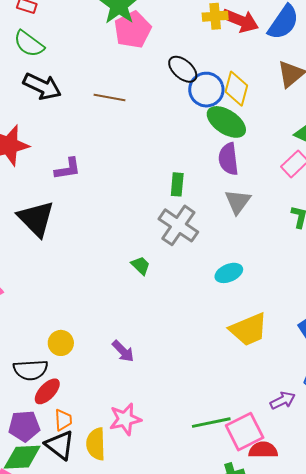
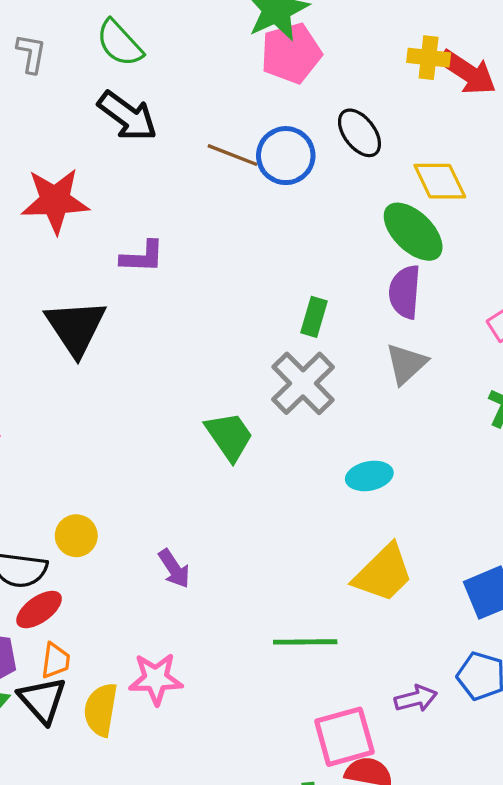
yellow diamond: (236, 89) -> (440, 181), turned -52
blue circle: (206, 90) -> (286, 156), moved
green trapezoid: (141, 266) -> (229, 436), size x1.6
yellow trapezoid: (249, 329) -> (383, 573), turned -33
green line: (211, 423) -> (305, 642), moved

